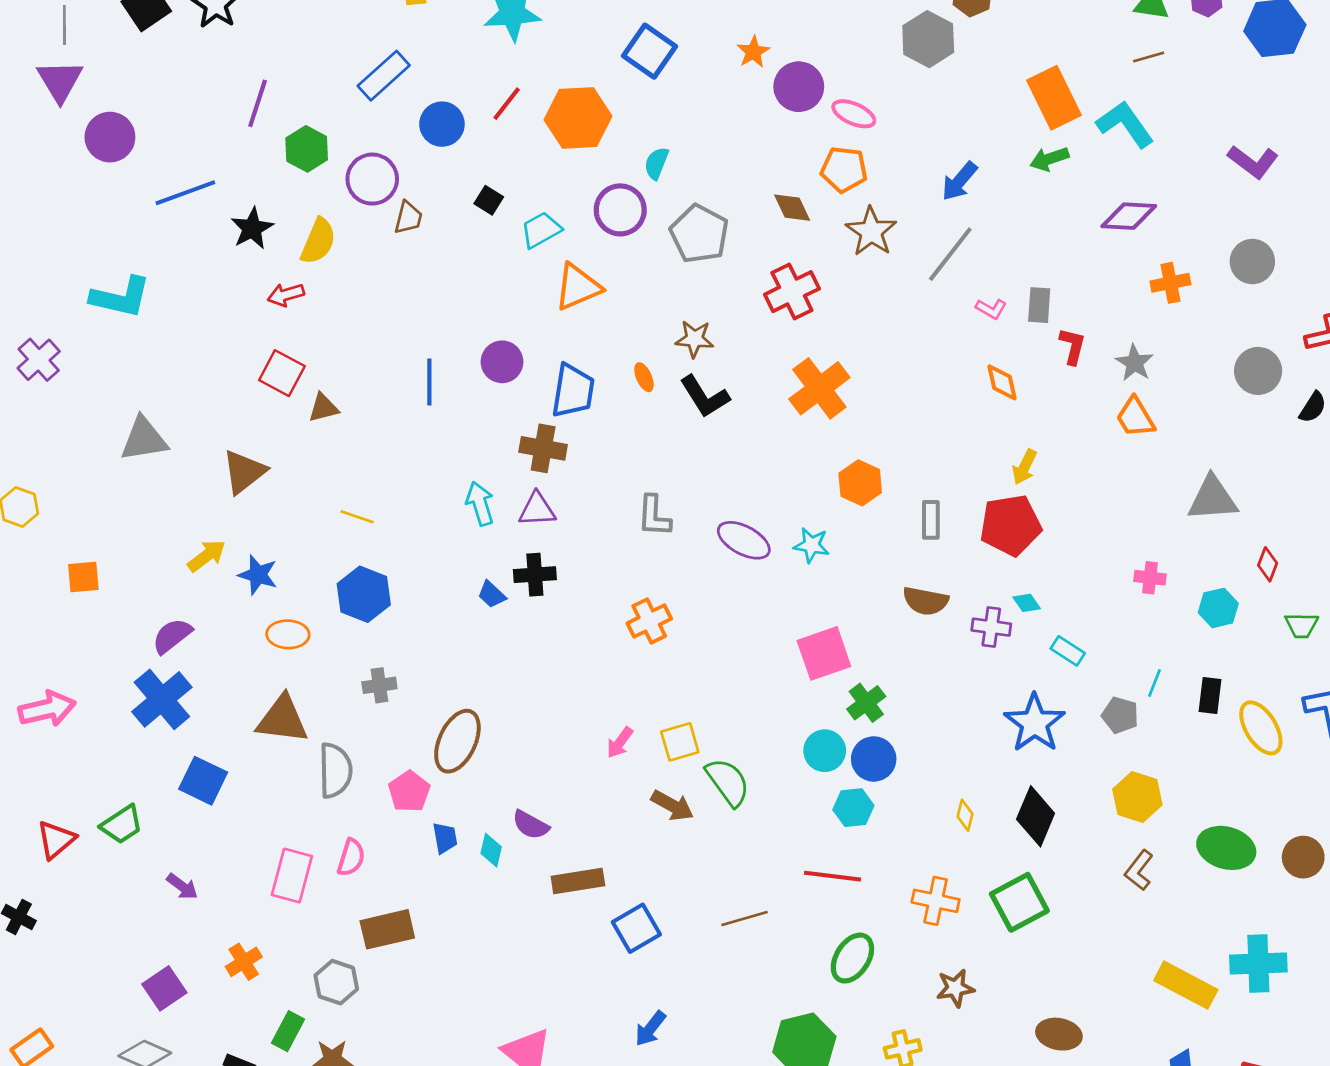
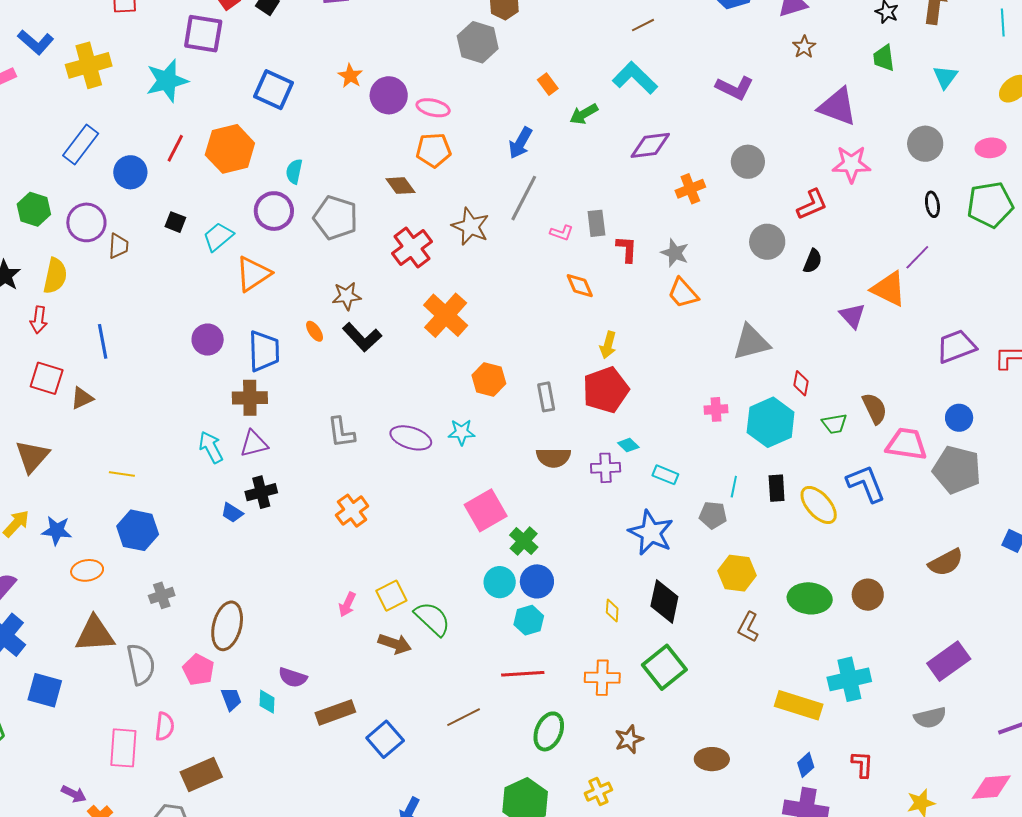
orange rectangle: (1054, 98) -> (548, 84), moved, size x0.5
brown star: (871, 232) -> (470, 226), moved
red arrow: (286, 295) -> (39, 320), turned -56
blue line: (429, 382) -> (103, 341), moved
cyan hexagon: (1218, 608) -> (771, 422), size x1.6
purple arrow: (182, 887) -> (74, 794), moved

